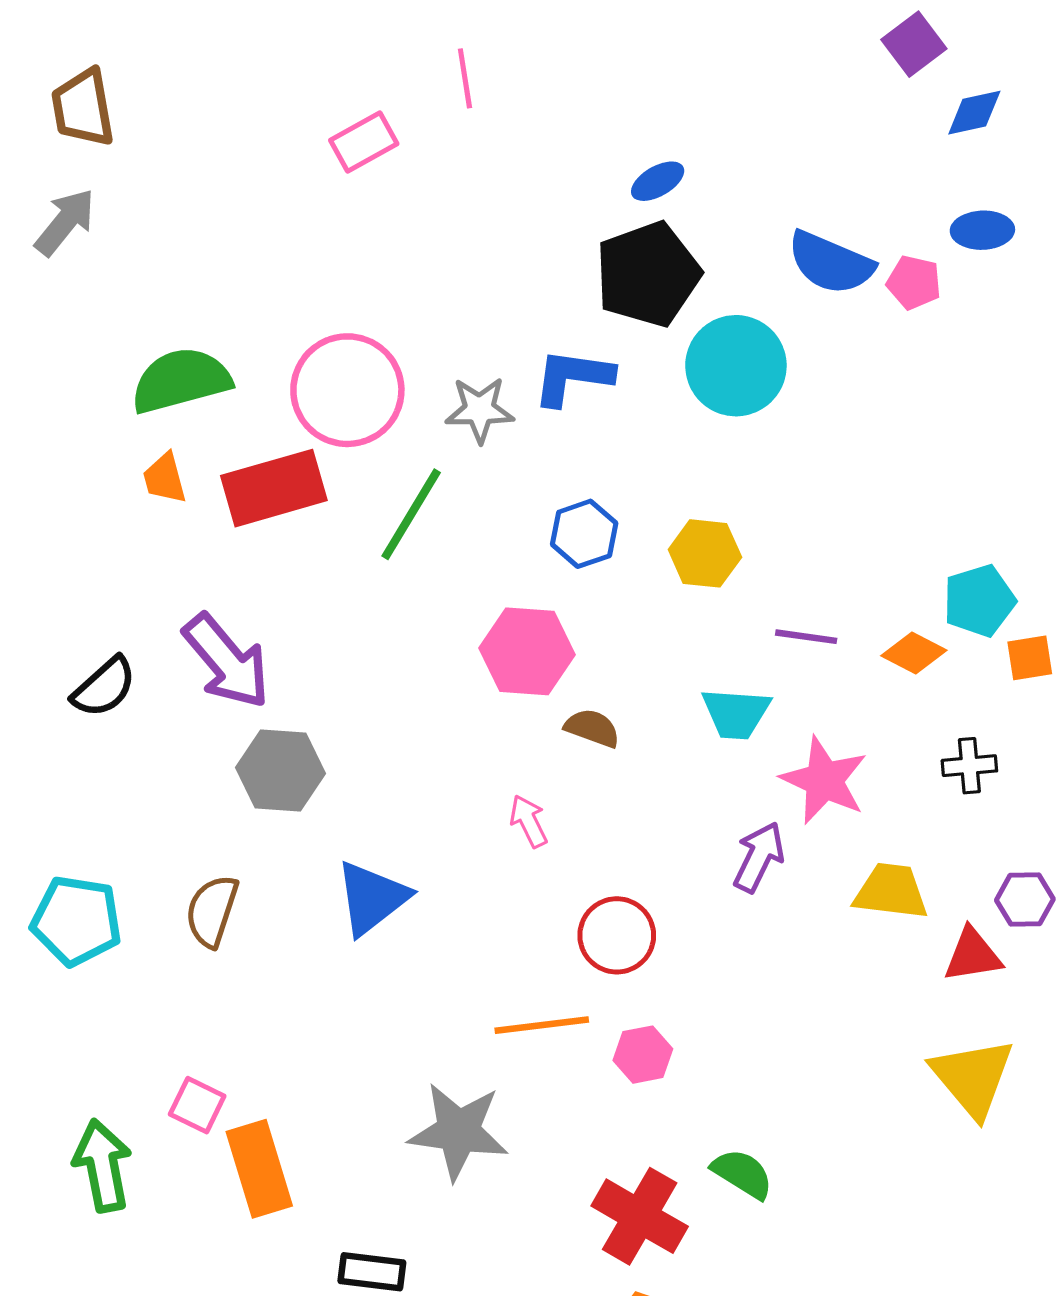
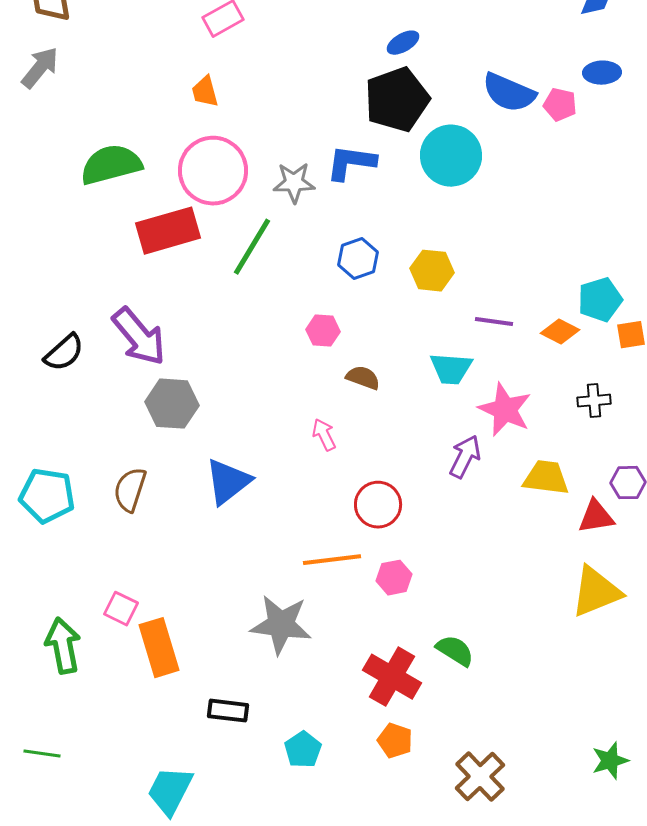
orange trapezoid: (165, 478) -> (205, 92), moved
pink hexagon: (527, 651) -> (323, 331), size x0.6
yellow triangle: (973, 1077) -> (596, 592), turned 48

